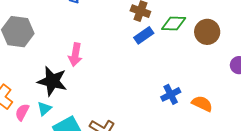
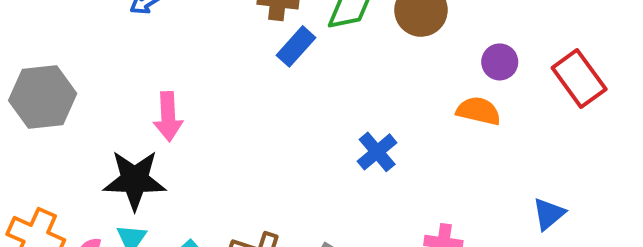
orange semicircle: (202, 104) -> (478, 111), moved

